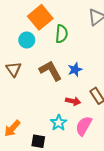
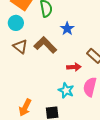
brown triangle: (13, 69) -> (20, 47), moved
blue star: (75, 70) -> (67, 29), moved

